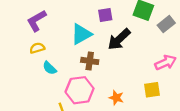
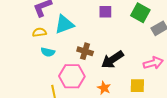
cyan triangle: (81, 34) -> (64, 24), moved
black arrow: (119, 39) -> (112, 60), moved
cyan semicircle: (50, 68) -> (48, 52), turned -40

